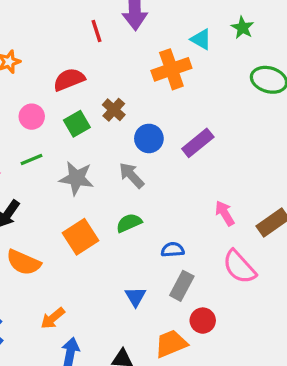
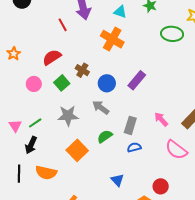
cyan triangle: (201, 39) -> (120, 12), moved
orange cross: (171, 69) -> (112, 39), turned -30
green line: (32, 160) -> (35, 123), moved
gray rectangle: (182, 286) -> (130, 125), moved

